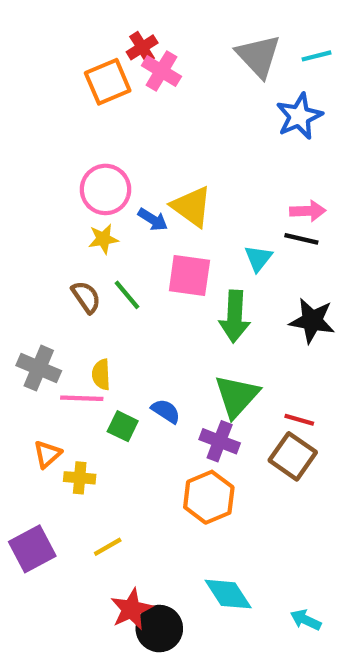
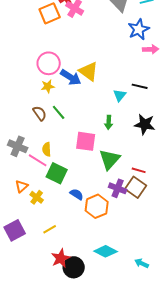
pink arrow: (308, 211) -> (151, 49), moved
blue arrow: (153, 220) -> (71, 77), size x1.5
pink square: (189, 276) -> (86, 141), moved
green arrow: (235, 316) -> (109, 122), size x0.6
pink line: (82, 398) -> (38, 160), turned 30
blue semicircle: (166, 411) -> (77, 194), moved
green square: (123, 426) -> (57, 173), size x1.5
purple cross: (220, 441) -> (118, 188), moved
yellow cross: (80, 478) -> (37, 197), turned 32
cyan diamond: (228, 594) -> (106, 251), turned -30

